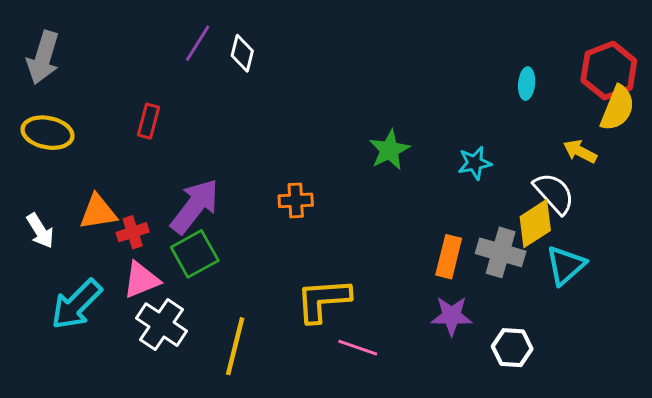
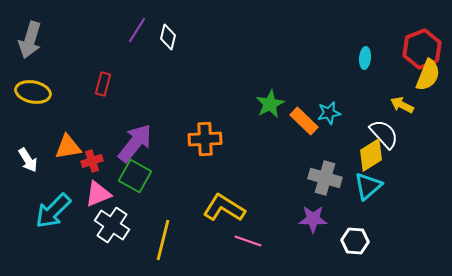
orange cross: (296, 200) -> (205, 139), size x1.4
gray cross: (501, 252) -> (325, 178), moved
green square: (195, 254) -> (135, 176), turned -32
orange rectangle: (449, 257) -> (304, 121), moved, turned -60
cyan triangle: (566, 265) -> (368, 186), moved
yellow L-shape: (323, 300) -> (224, 208), turned 36

